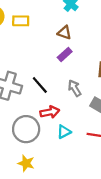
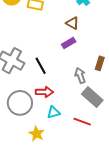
gray arrow: (75, 88) -> (80, 76), moved
yellow star: (26, 163) -> (37, 134), moved

